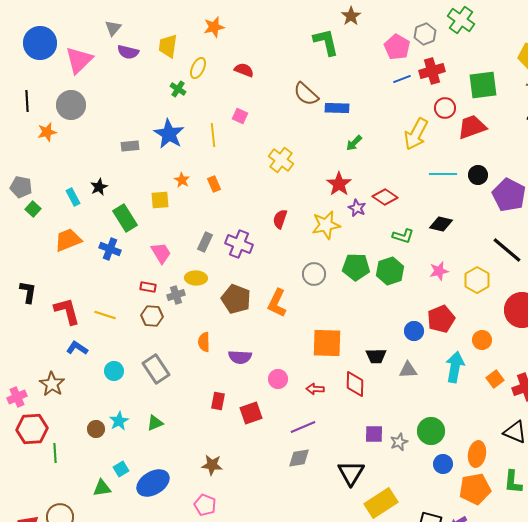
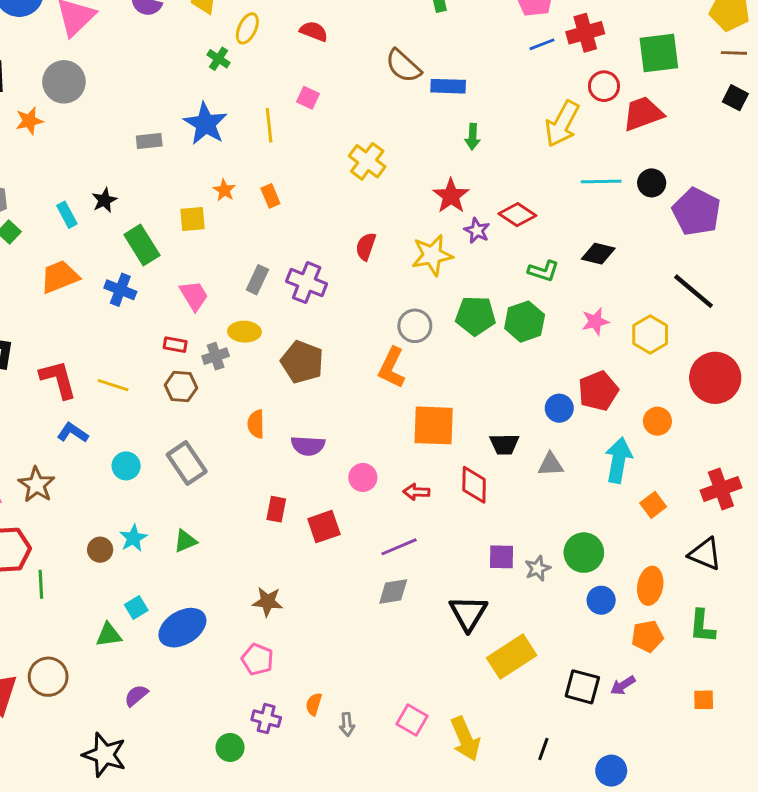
green arrow: (354, 143) -> (473, 137), turned -42
orange L-shape: (277, 303) -> (392, 368), moved
orange square: (495, 379) -> (653, 505), moved
orange pentagon: (475, 489) -> (647, 636), size x0.7

